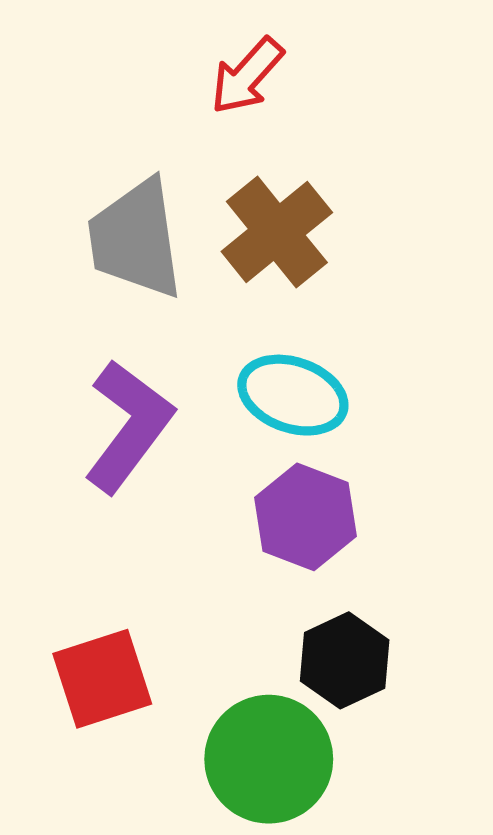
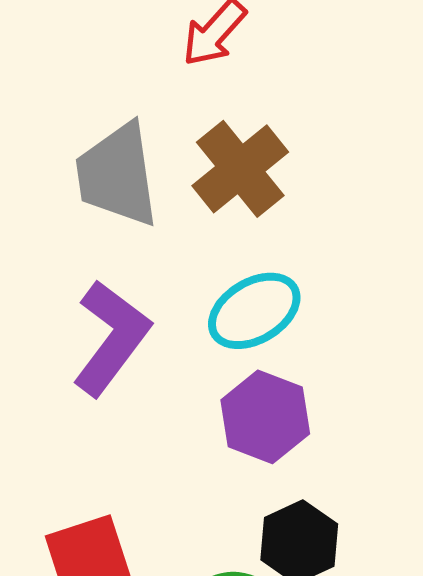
cyan ellipse: (293, 395) -> (254, 311), turned -50

